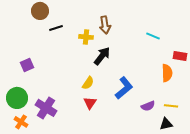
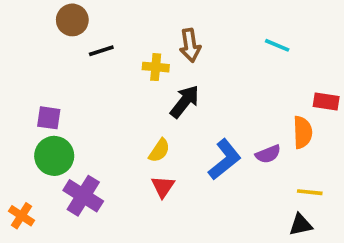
cyan line: (153, 36) -> (277, 45), moved
purple square: (27, 65) -> (49, 118), turned 32
green circle: (17, 98) -> (54, 156), moved
purple semicircle: (148, 106) -> (268, 154), moved
orange cross: (21, 122) -> (22, 216), moved

